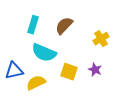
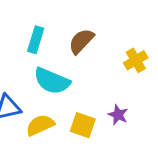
purple star: (95, 70) -> (118, 115), moved
yellow square: (69, 72) -> (83, 125), moved

